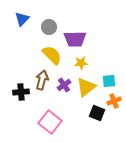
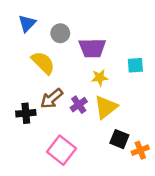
yellow semicircle: (52, 55) -> (43, 63), moved
brown arrow: (42, 80) -> (52, 98), turned -144
cyan square: (109, 81) -> (135, 65), moved
orange cross: (114, 101) -> (140, 150), moved

